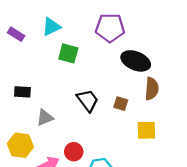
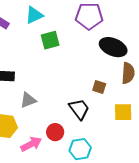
green square: (68, 53) -> (50, 40), turned -30
black trapezoid: (88, 100) -> (79, 109), moved

